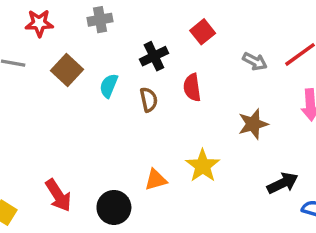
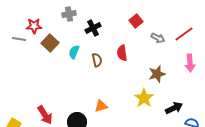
red star: (39, 23) -> (34, 26), moved
red square: (203, 32) -> (136, 21), moved
black cross: (154, 56) -> (93, 28), moved
yellow star: (203, 166) -> (144, 98), moved

